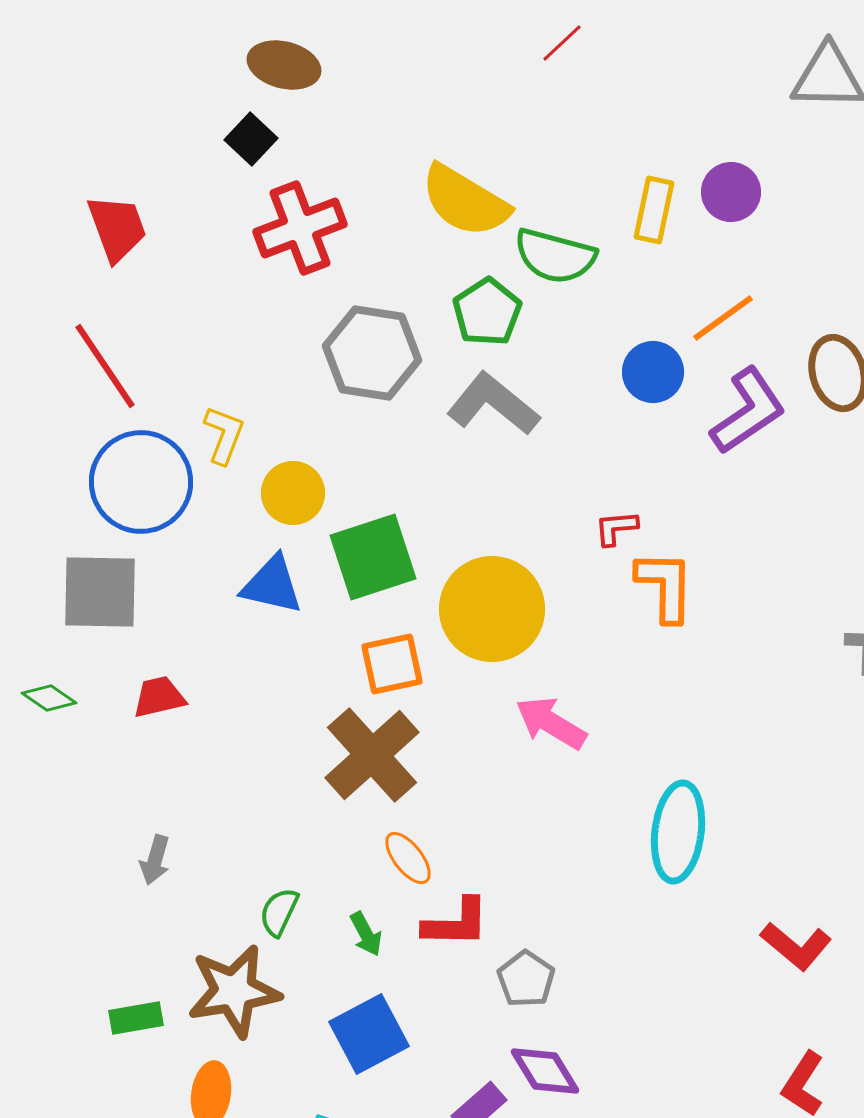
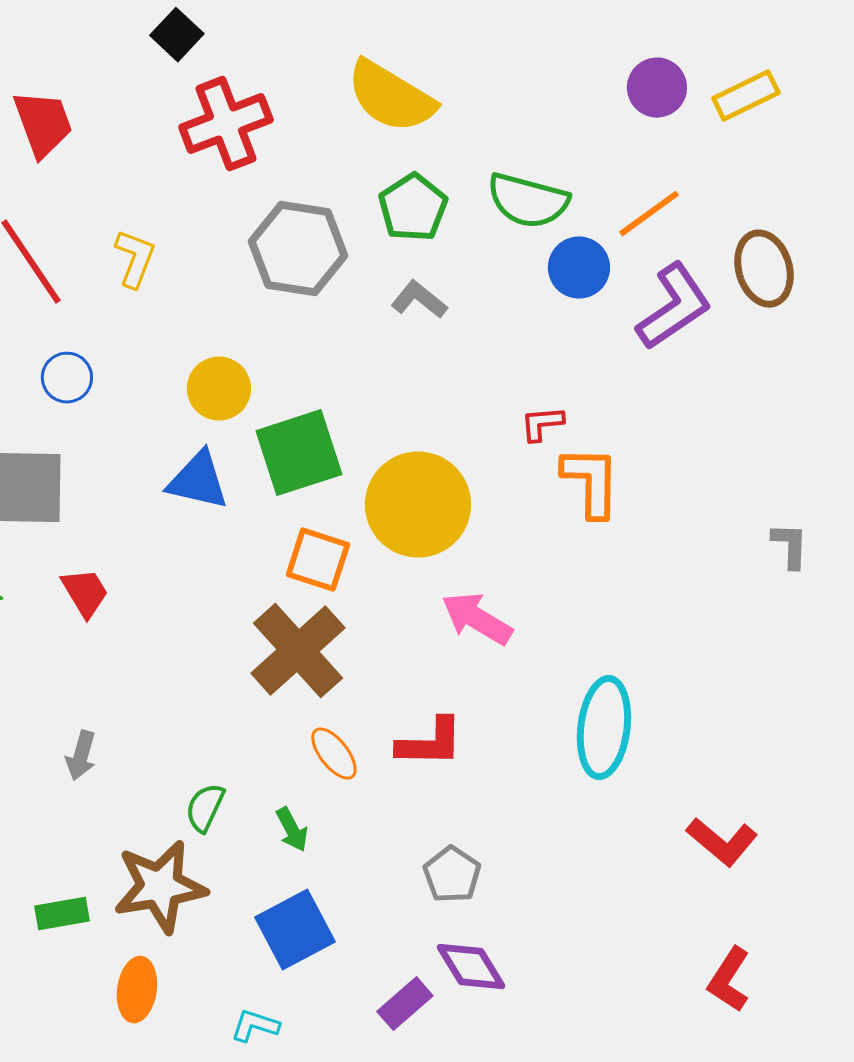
yellow rectangle: (654, 210) -> (746, 96), moved, turned 52
green semicircle: (555, 256) -> (528, 201), moved
gray L-shape: (493, 404) -> (419, 300), size x0.6
yellow L-shape: (224, 435) -> (135, 259), moved
blue circle: (141, 482) -> (67, 378), size x0.5
orange square: (392, 664) -> (318, 560), turned 30
red trapezoid: (159, 697) -> (85, 593), turned 72
red L-shape: (456, 923) -> (430, 743), moved

